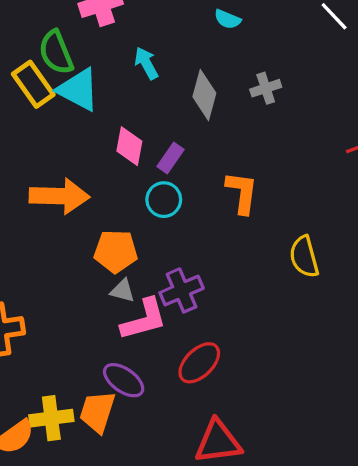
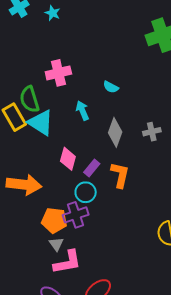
cyan semicircle: (227, 19) -> (111, 87), moved
orange L-shape: (242, 193) -> (120, 175), moved
purple cross: (182, 290) -> (76, 215), moved
gray triangle: (123, 291) -> (56, 244), turned 35

